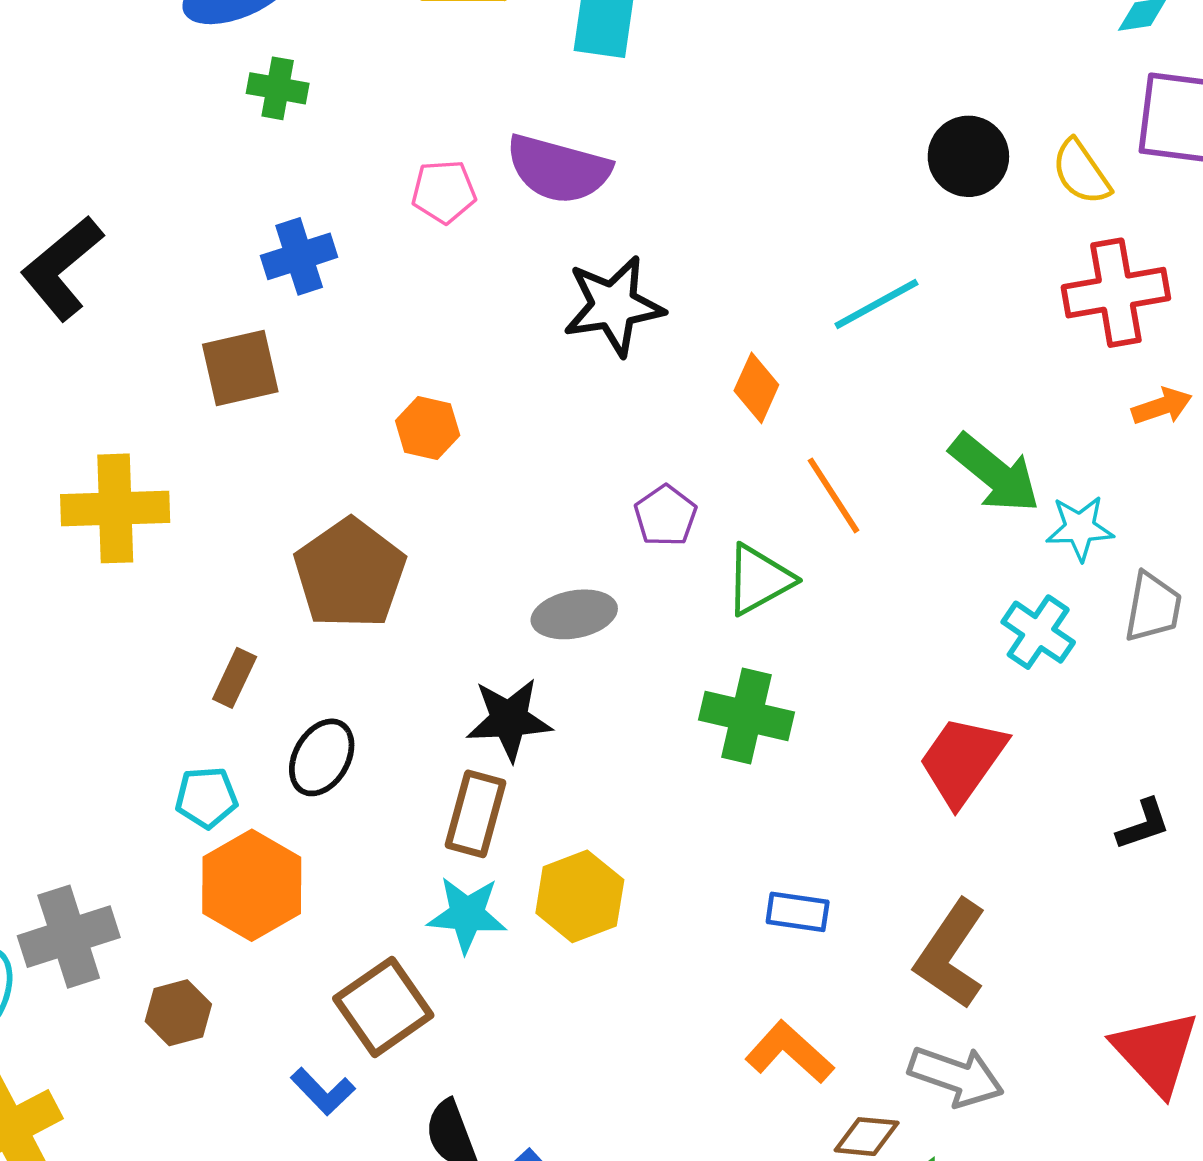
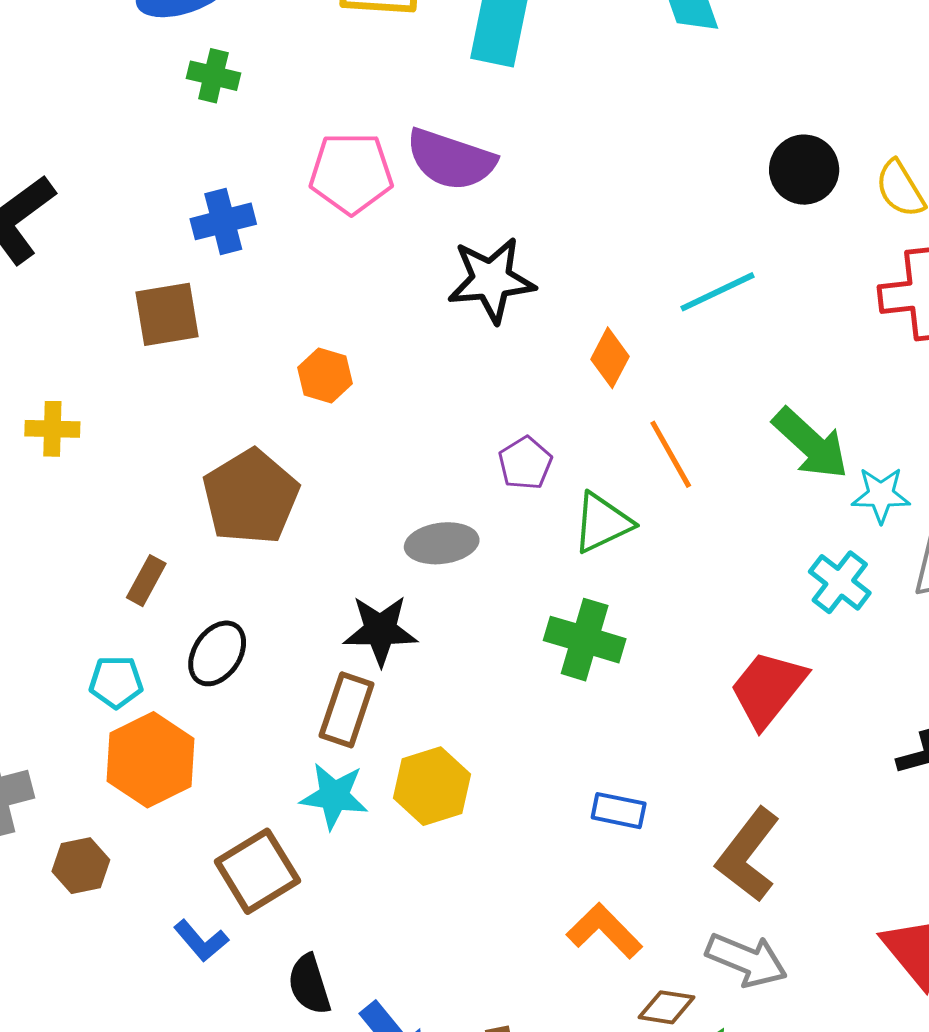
pink pentagon: (444, 192) -> (351, 173), size x1.5
yellow cross: (115, 508) -> (52, 429), size x0.6

